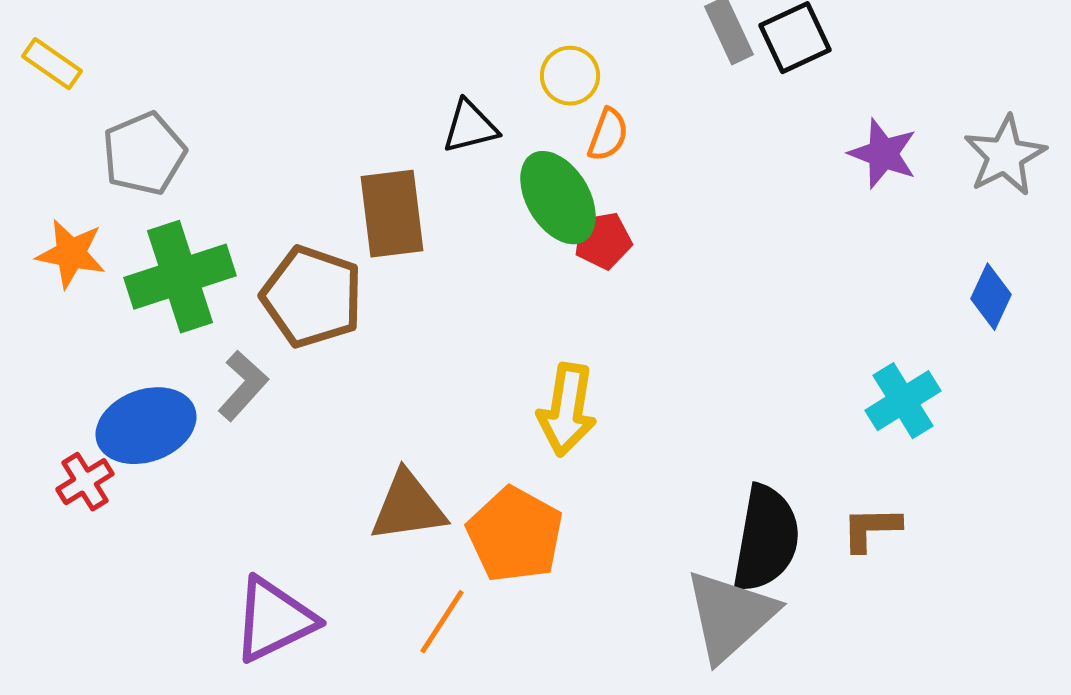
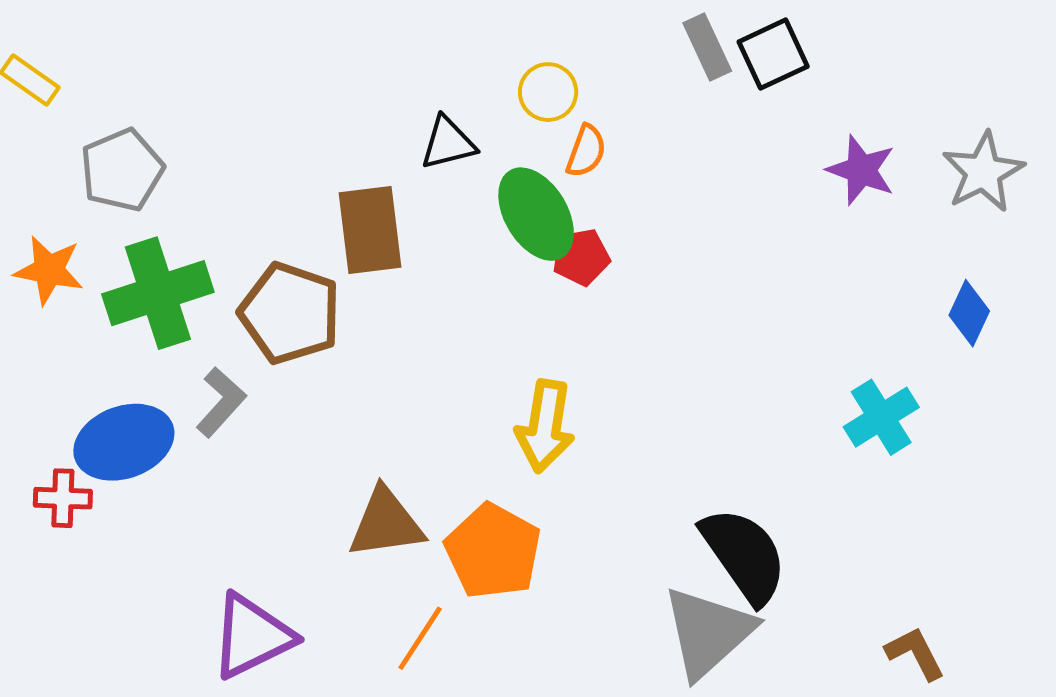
red cross: (85, 482) -> (63, 498), turned 34
brown L-shape: (871, 529) -> (915, 653), moved, turned 64
black semicircle: (766, 539) -> (744, 555), turned -45

